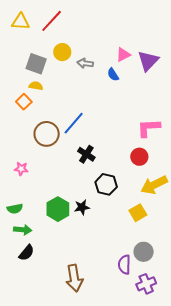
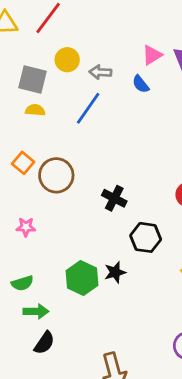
orange square: (24, 102) -> (23, 163), moved
blue line: (74, 123) -> (88, 108), moved

